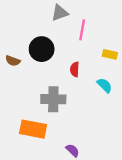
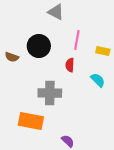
gray triangle: (60, 13) -> (56, 12), turned 48
pink line: (82, 30) -> (77, 40), moved

